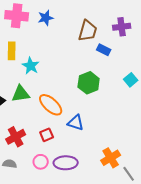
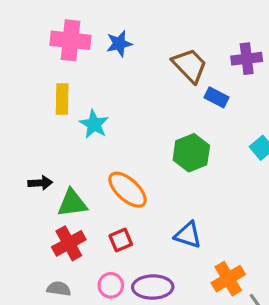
brown trapezoid: (88, 31) -> (190, 65), turned -60
green triangle: (21, 94) -> (72, 203), moved
blue triangle: (76, 123) -> (188, 235), moved

